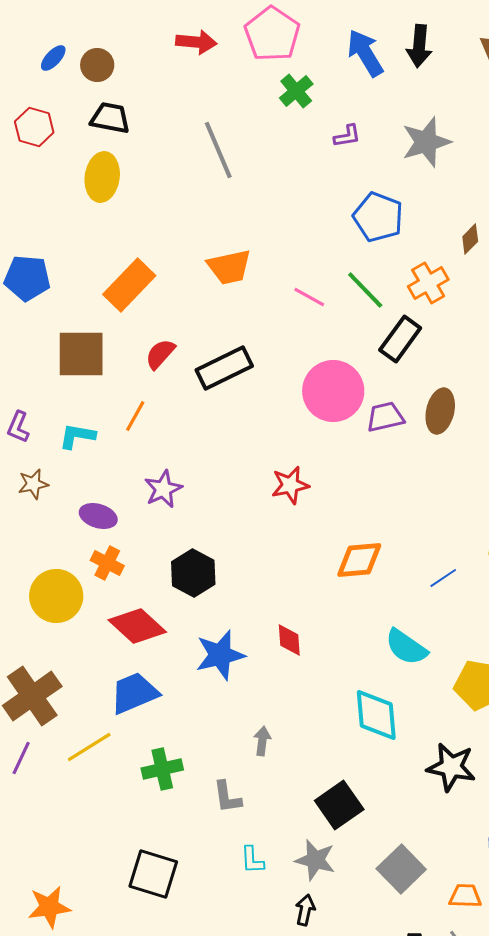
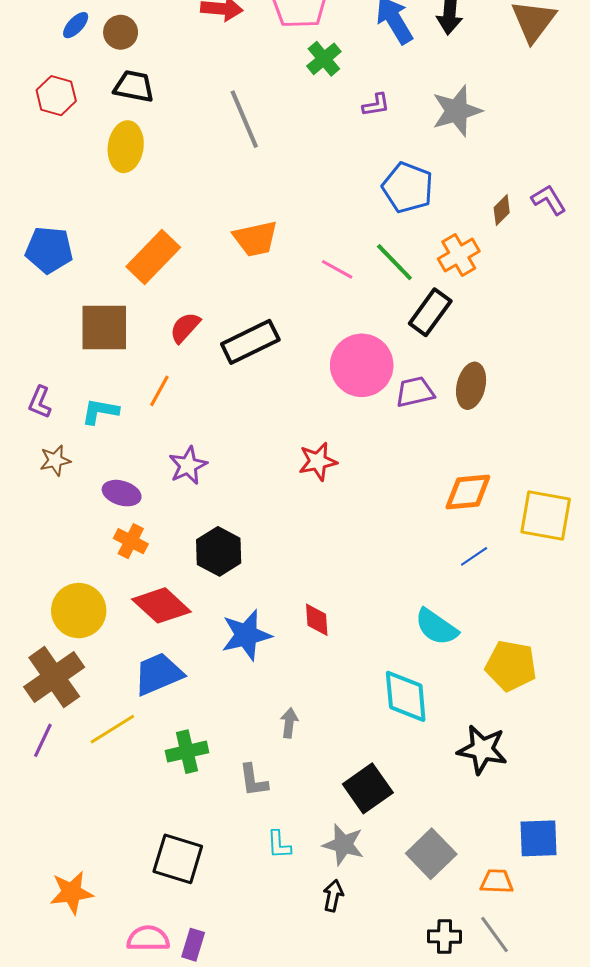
orange diamond: (359, 560) -> (468, 492), moved
yellow circle: (56, 596) -> (79, 611), moved

